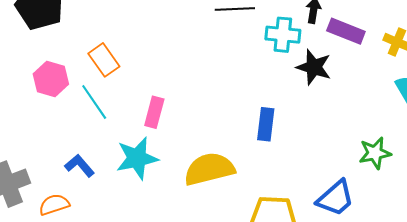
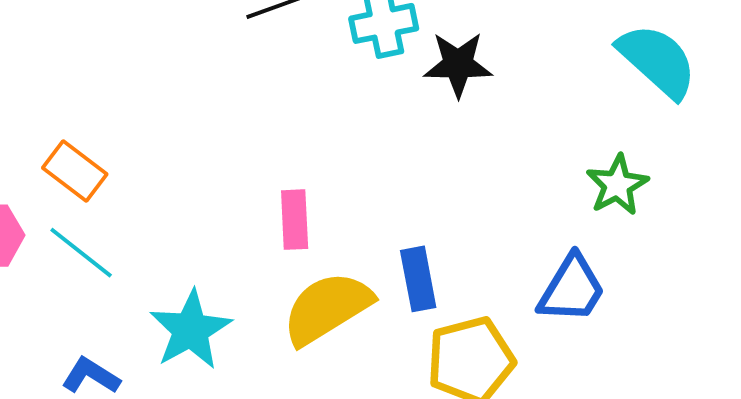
pink rectangle: (154, 112) -> (295, 220), moved
blue rectangle: (266, 124) -> (418, 279), moved

